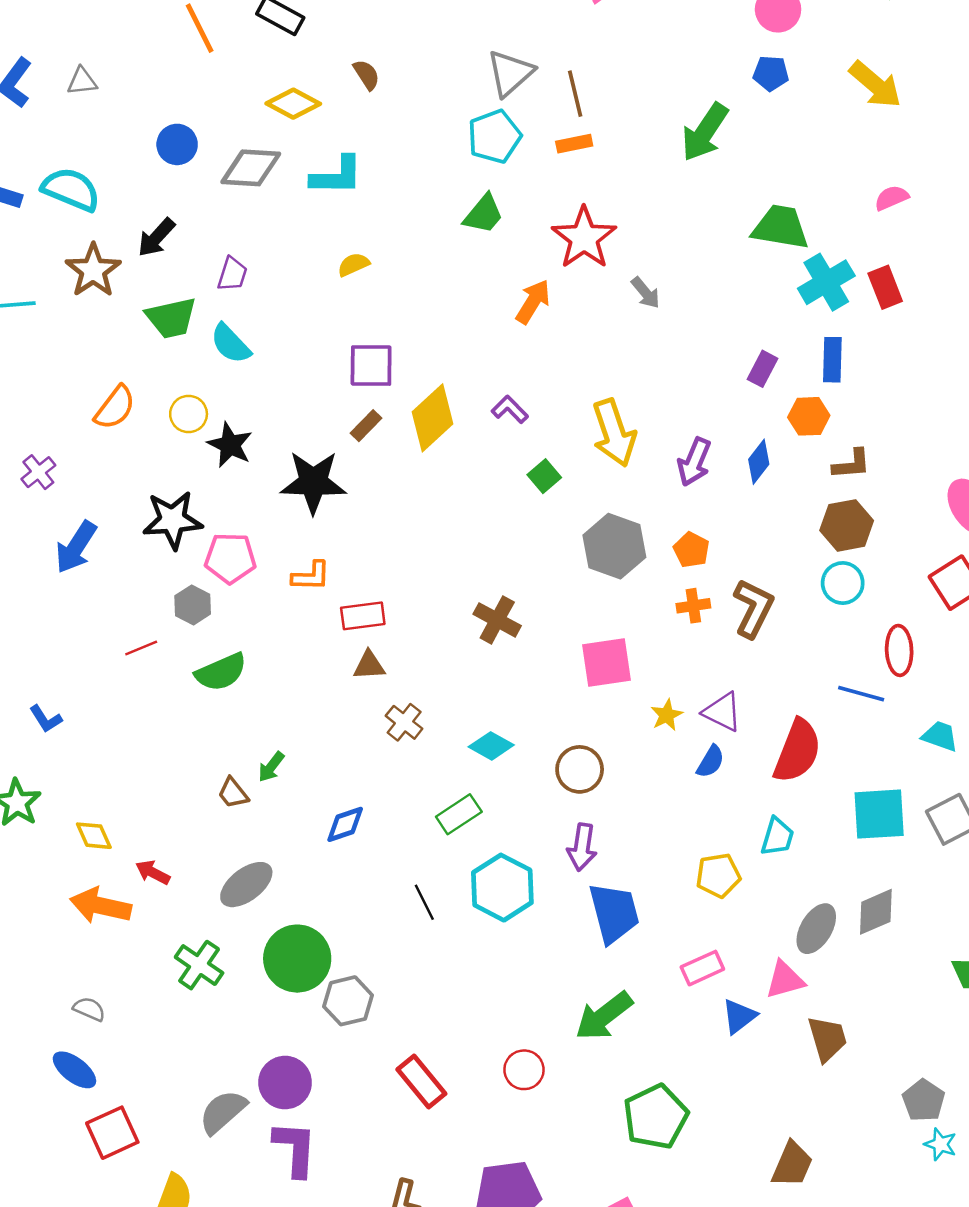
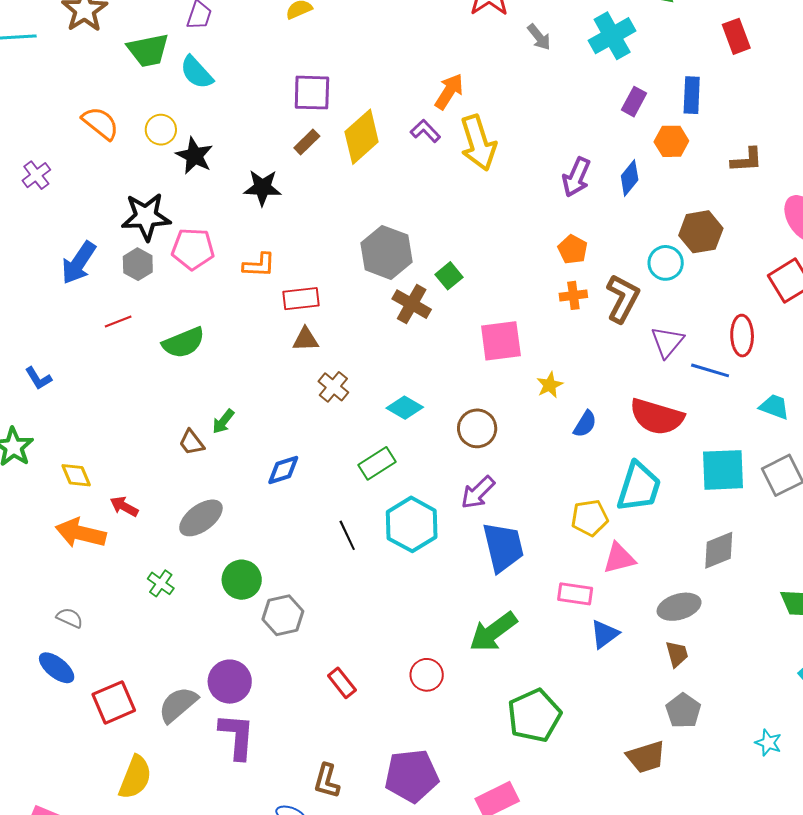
cyan cross: (826, 282) -> (612, 36), moved
orange arrow: (533, 302) -> (449, 91), moved
orange semicircle: (115, 408) -> (100, 123), turned -90
yellow arrow: (614, 433) -> (478, 143), moved
brown L-shape: (852, 464) -> (747, 160), moved
green square: (544, 476) -> (449, 276), moved
black star: (313, 482) -> (262, 188), size x0.7
gray hexagon: (614, 546) -> (387, 252), moved
blue arrow: (76, 547) -> (79, 263), moved
cyan circle: (843, 583) -> (666, 263), moved
gray hexagon: (193, 605) -> (138, 264), moved
purple triangle: (722, 712) -> (667, 342), moved, turned 42
red semicircle: (797, 751) -> (657, 417), turned 84
cyan trapezoid: (777, 837) -> (639, 487), size x1.6
purple arrow: (582, 847) -> (478, 492), turned 36
gray ellipse: (816, 929) -> (679, 607), moved, turned 42
green circle: (297, 959) -> (242, 580), size x0.7
green cross: (199, 965) -> (161, 583), size x0.7
pink rectangle: (702, 968) -> (575, 594), turned 32
pink triangle: (785, 980) -> (619, 558), moved
brown trapezoid: (827, 1039) -> (677, 654), size x0.7
red rectangle: (421, 1082) -> (342, 683), size x0.7
gray pentagon: (924, 1100) -> (683, 711), moved
red square: (112, 1133) -> (114, 702), moved
brown trapezoid: (792, 1164) -> (646, 757), turned 48

